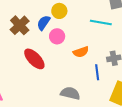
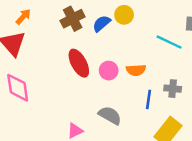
pink circle: (57, 36) -> (109, 71), moved

